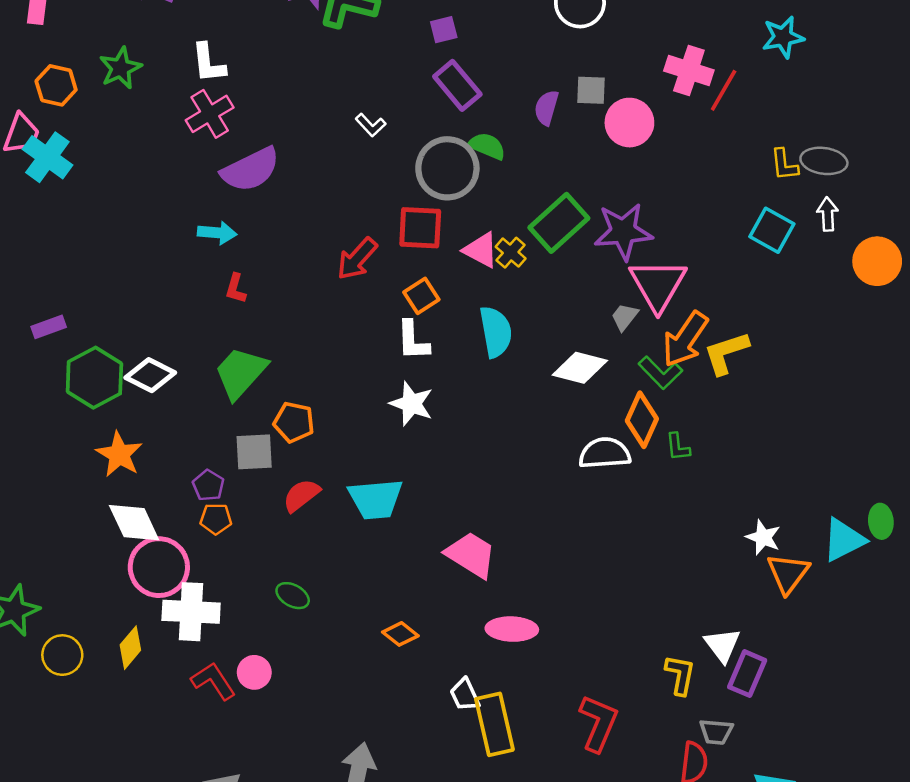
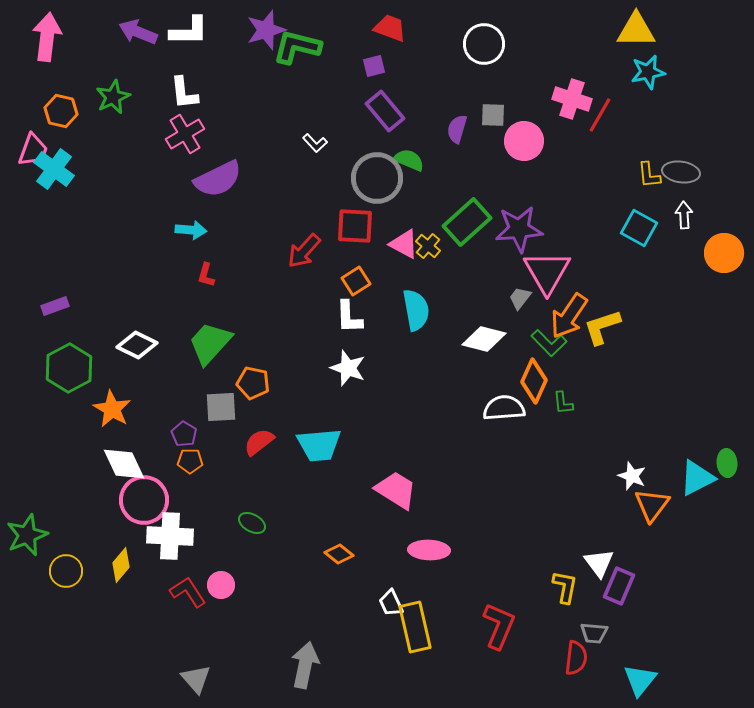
green hexagon: (94, 378) -> (69, 368), moved

